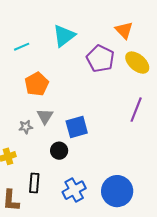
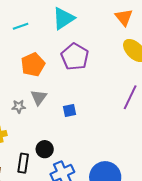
purple pentagon: (100, 59) -> (75, 57), moved
blue square: (77, 127) -> (70, 110), size x0.6
black circle: (59, 151) -> (45, 149), moved

